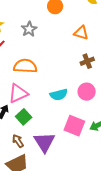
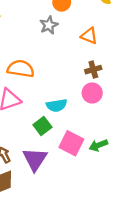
gray star: (29, 29) -> (49, 25), moved
pink circle: (87, 92) -> (92, 93), moved
green square: (24, 117) -> (42, 126), moved

